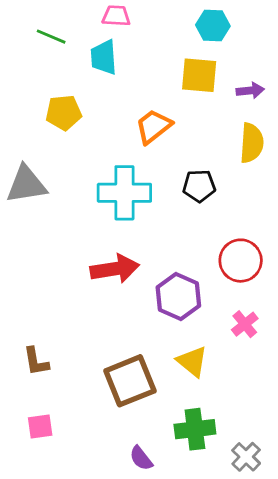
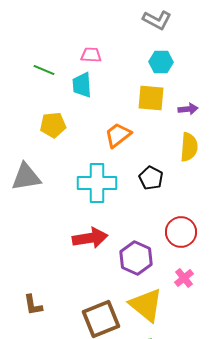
black pentagon: (199, 186) -> (151, 178), turned 30
yellow triangle: (192, 361) -> (146, 305), size x1.5

